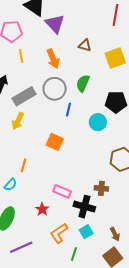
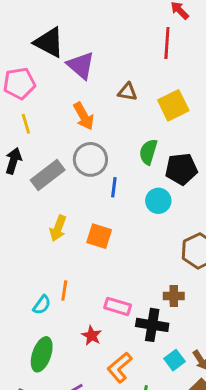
yellow line: (21, 56) -> (26, 124), moved
green semicircle: (83, 83) -> (148, 152), moved
yellow arrow: (18, 121) -> (58, 228), moved
orange line: (23, 165) -> (64, 290), moved
cyan square: (86, 232) -> (174, 360), moved

